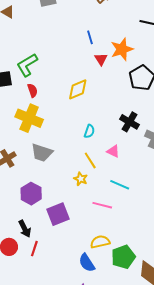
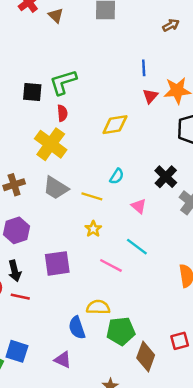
yellow line: (90, 160) -> (92, 196), moved, turned -54
purple hexagon: (31, 194) -> (16, 230), moved
red line: (34, 249) -> (20, 297), turned 70

